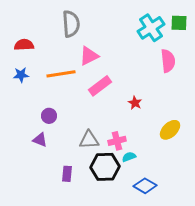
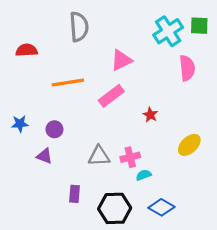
pink triangle: (89, 56) -> (121, 60), moved
blue star: (21, 75) -> (20, 124), moved
black hexagon: (105, 167) -> (115, 208), moved

